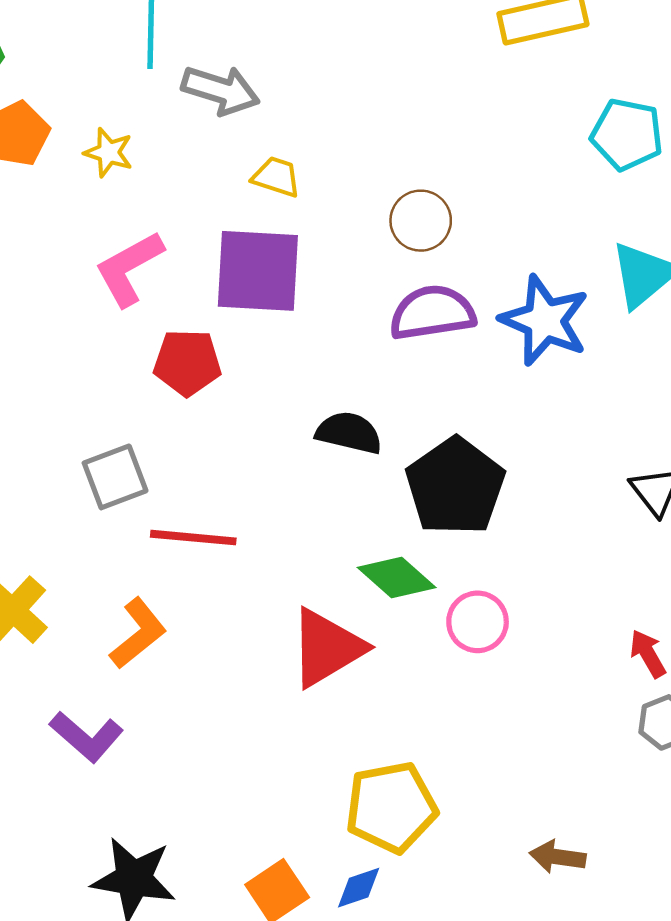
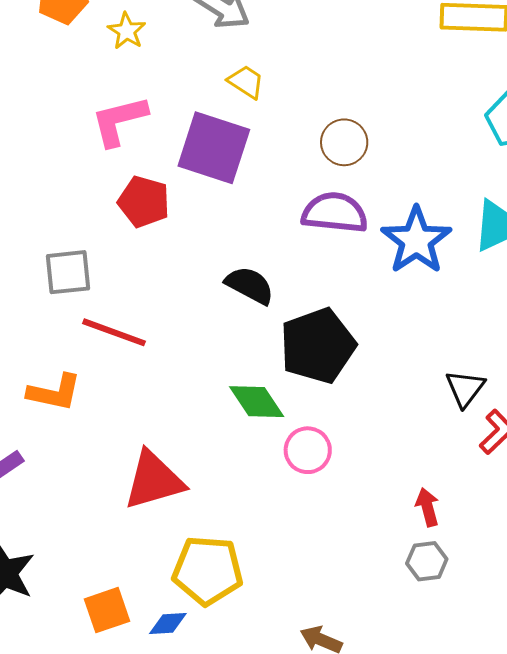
orange L-shape: (138, 633) -> (54, 392), turned 36
red triangle: (327, 648) -> (154, 480), moved

